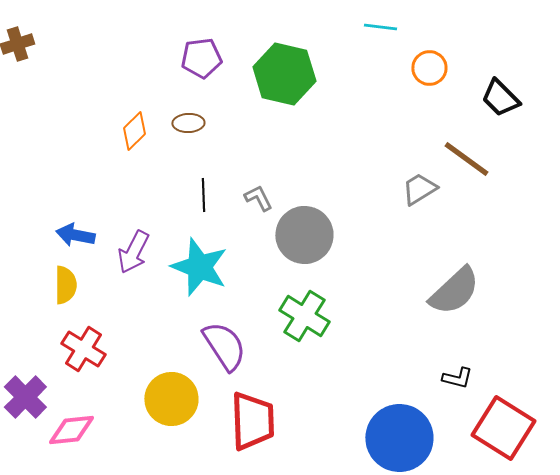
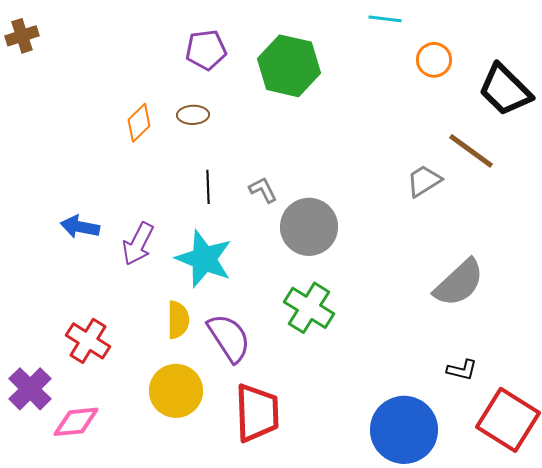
black trapezoid: (500, 98) -> (505, 90), size x1.4
yellow semicircle: (65, 285) -> (178, 320), moved

